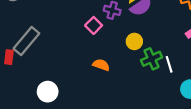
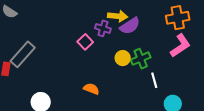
green cross: (152, 59) -> (141, 59), moved
orange semicircle: (101, 65) -> (91, 89), moved

